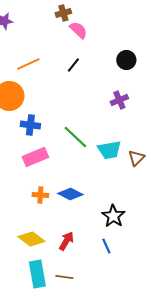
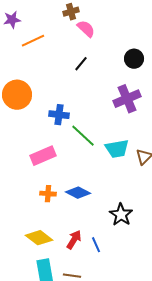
orange line: (28, 64) -> (33, 41), moved
purple cross: (119, 100) -> (127, 99), size x1.5
blue cross: (30, 125) -> (59, 115), moved
blue line: (106, 246) -> (96, 245), moved

